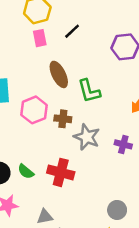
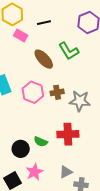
black line: (72, 31) -> (44, 23), turned 48
pink rectangle: (40, 38) -> (21, 35), turned -32
green L-shape: (89, 91) -> (69, 51), moved

